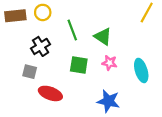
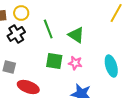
black cross: (41, 46) -> (16, 34), moved
pink star: (109, 63) -> (75, 63), moved

